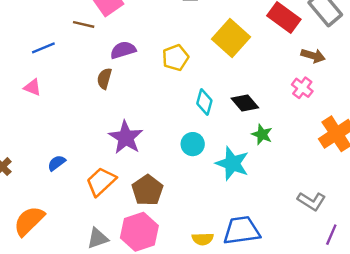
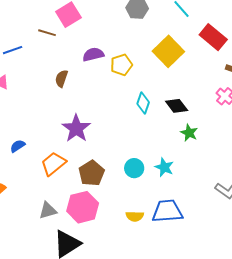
purple semicircle: (123, 50) -> (93, 54), moved
cyan circle: (193, 144) -> (134, 168), moved
cyan star: (232, 163) -> (164, 167), moved, size x0.7

